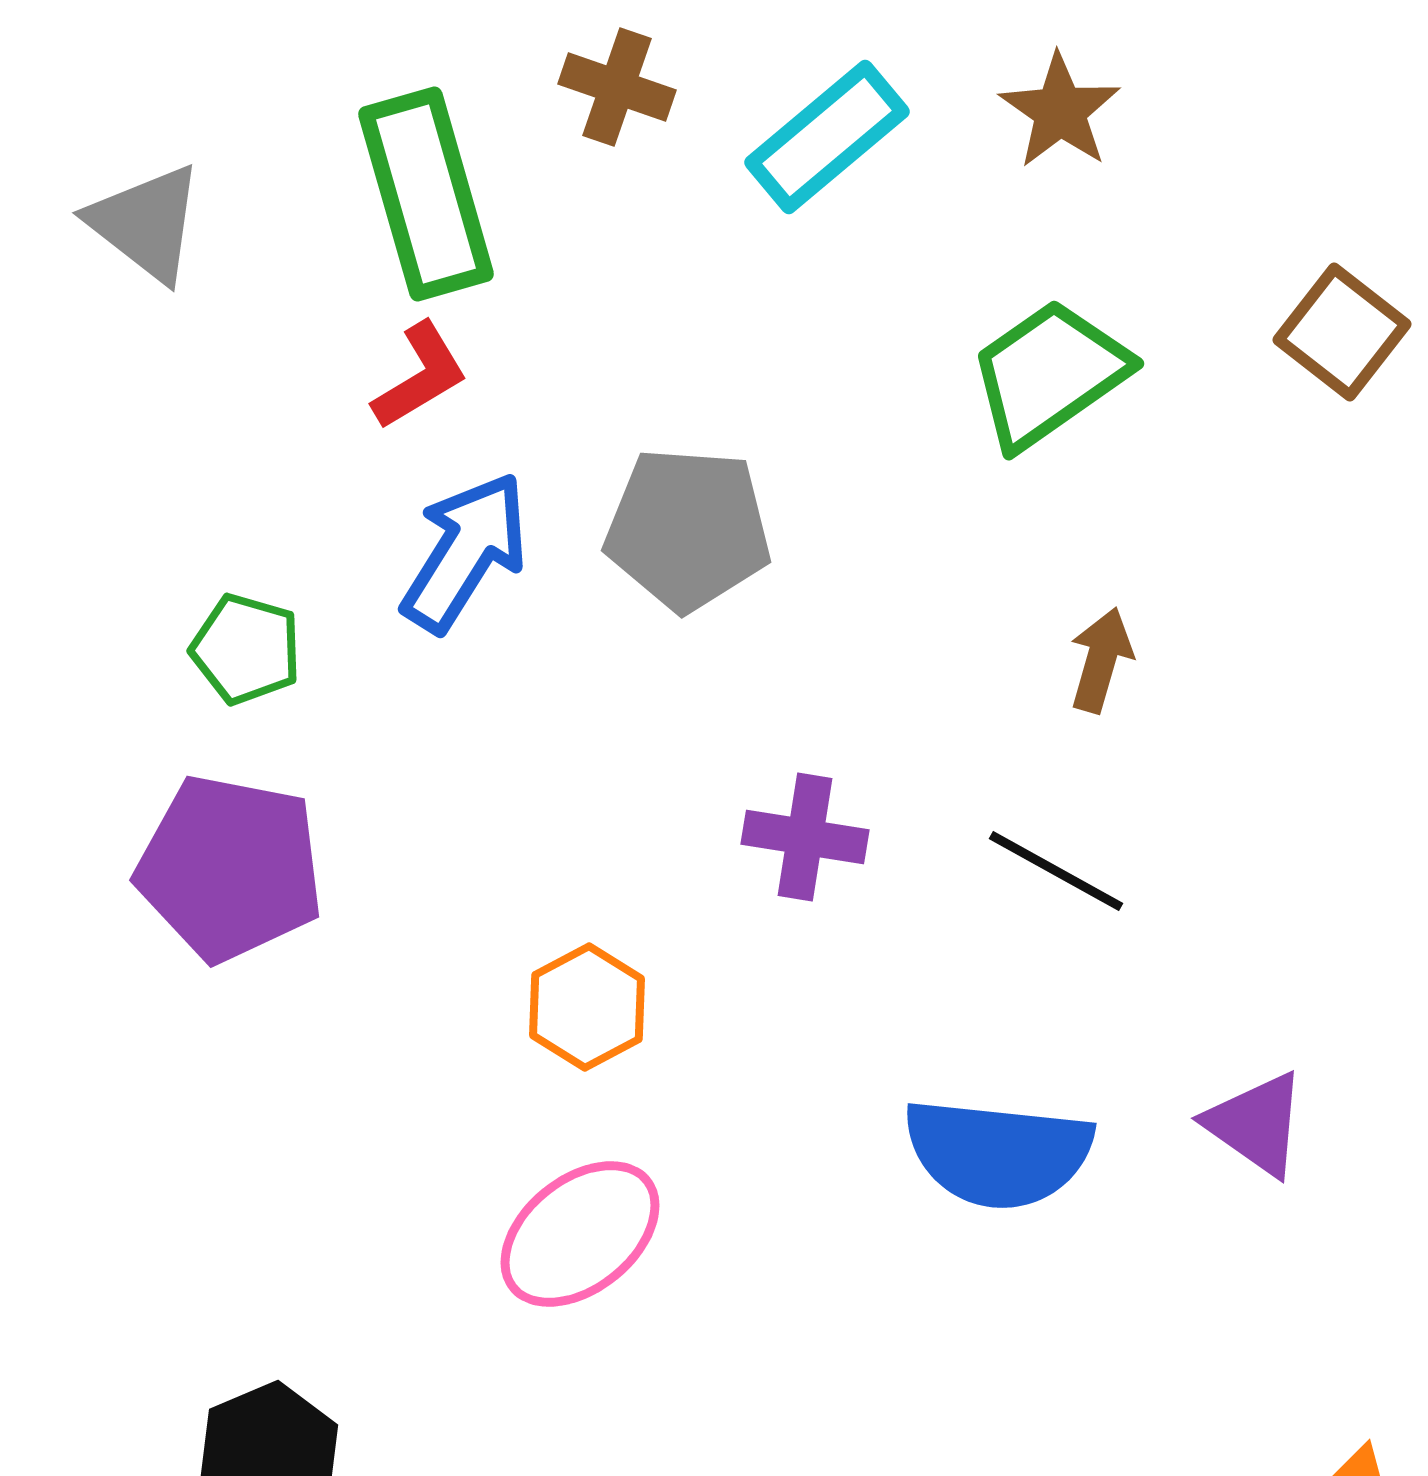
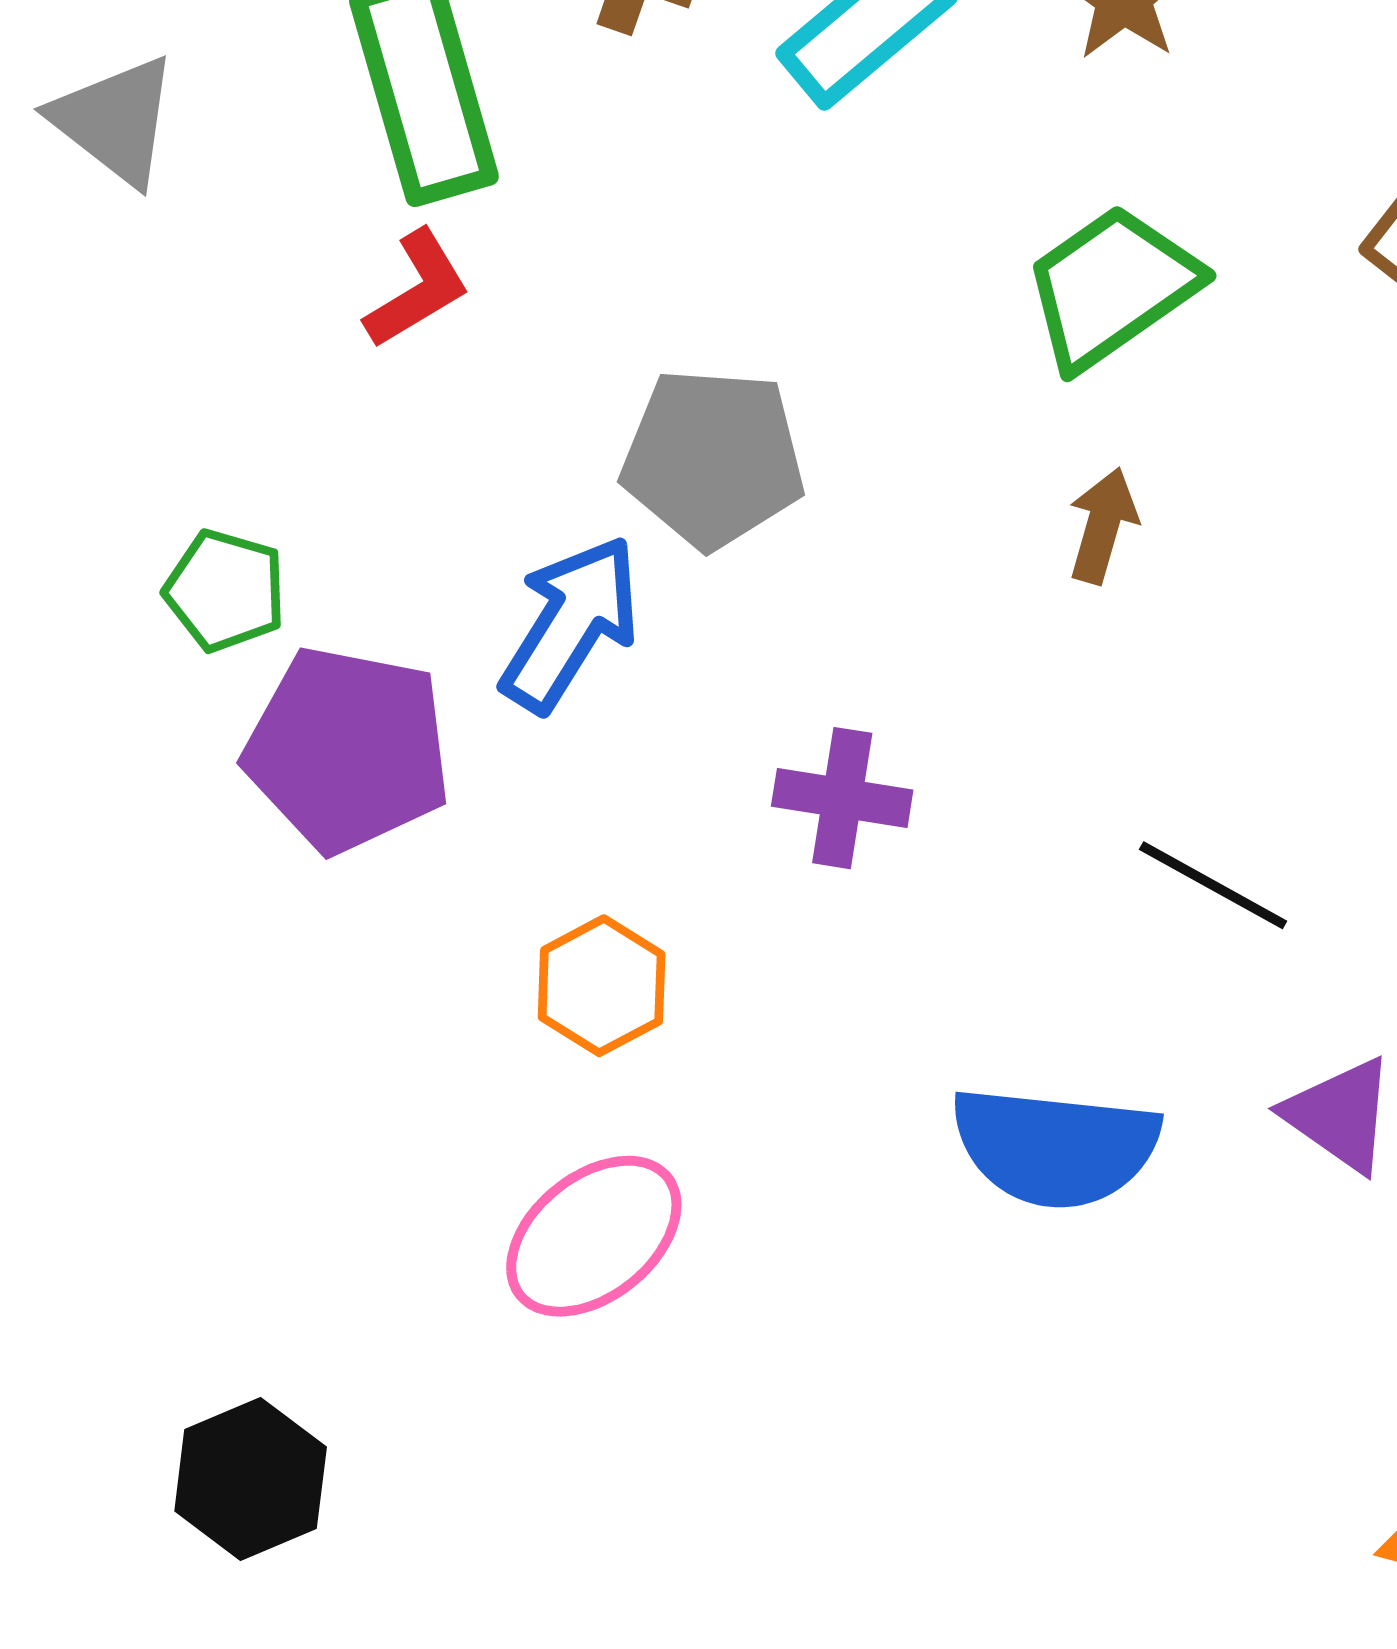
blue arrow: (465, 552) -> (571, 624), moved
brown arrow: (1101, 660) -> (1103, 525), moved
purple pentagon: (230, 868) -> (348, 749), moved
black line: (1056, 871) -> (1213, 885), moved

